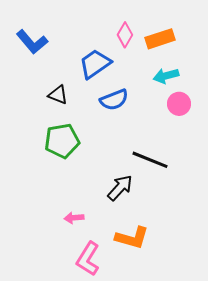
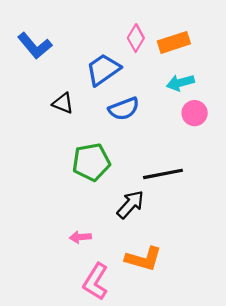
green pentagon: (62, 141) -> (91, 162), moved
black line: (150, 160) -> (163, 174), turned -33

